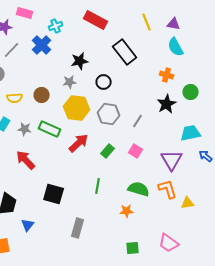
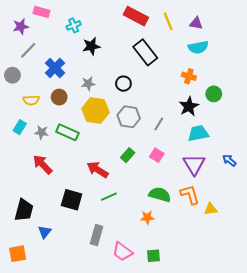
red rectangle: (96, 20) -> (136, 16), moved
blue cross: (42, 45) -> (55, 68), moved
cyan semicircle: (176, 47) -> (198, 47), turned -72
black star: (80, 61) -> (91, 46), moved
cyan trapezoid: (191, 133) -> (198, 133), moved
red arrow: (79, 143) -> (98, 170), moved, turned -105
green line: (98, 186) -> (109, 197), moved, turned 56
pink trapezoid: (169, 243) -> (122, 252), moved

